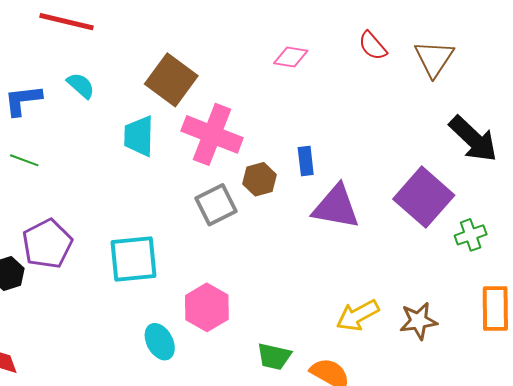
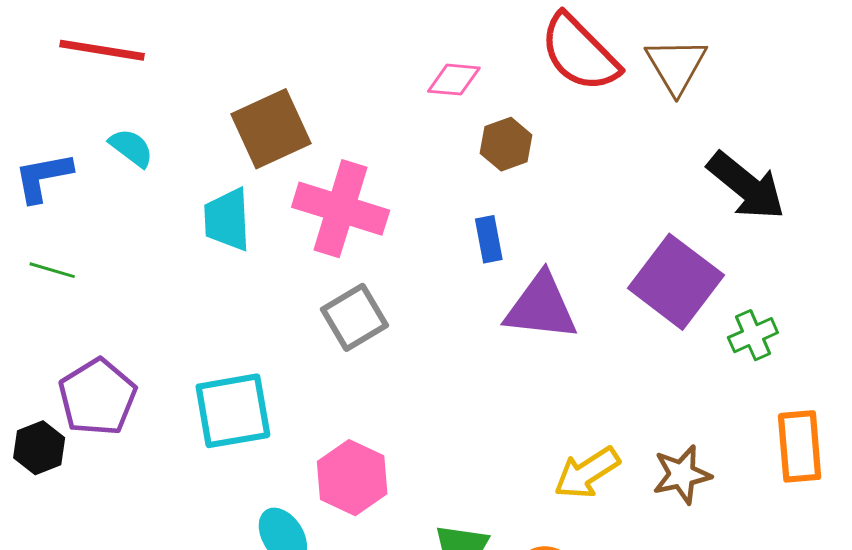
red semicircle: (373, 46) -> (579, 53), size x1.8
brown square: (171, 80) -> (271, 129), turned 33
brown hexagon: (260, 179) -> (506, 144), moved

